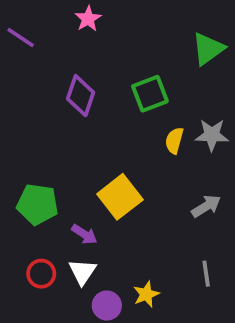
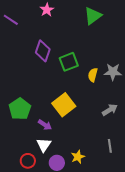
green triangle: (208, 49) -> (93, 16), moved
green square: (150, 94) -> (69, 62), moved
green pentagon: (37, 204) -> (20, 109), turned 30
red circle: (41, 274) -> (28, 161), moved

